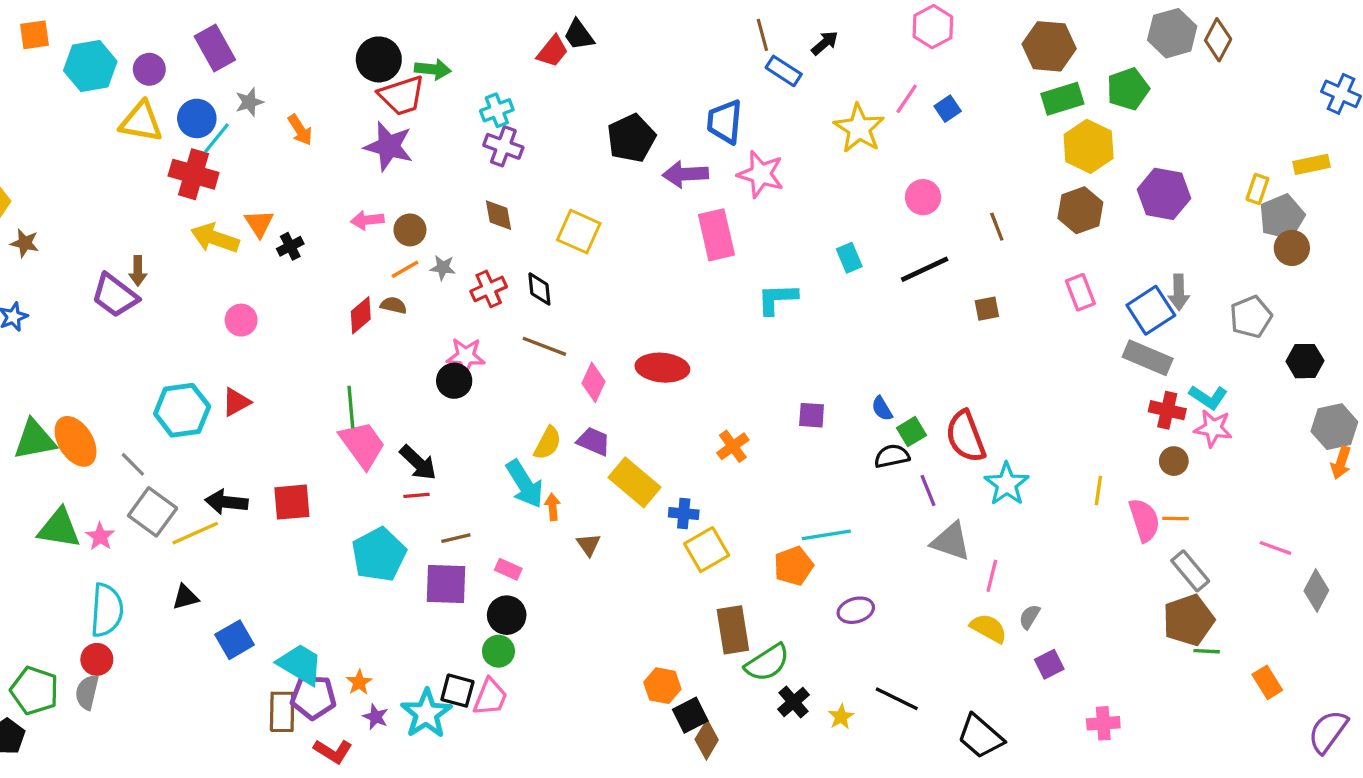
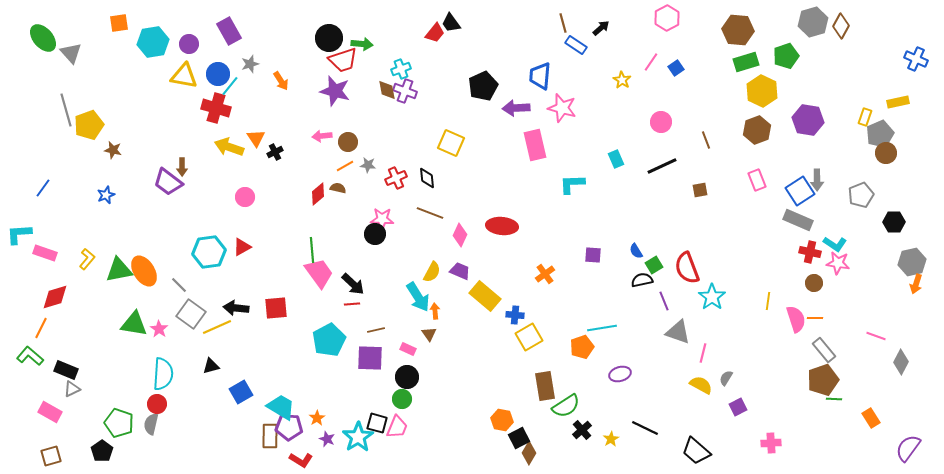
yellow star: (859, 128) -> (622, 80), size x0.6
brown diamond: (498, 215) -> (387, 90), moved
brown triangle: (589, 545) -> (429, 334), moved

